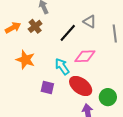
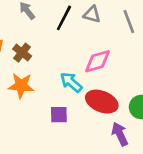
brown cross: (35, 26) -> (22, 53), moved
black line: (68, 33) -> (64, 18), moved

